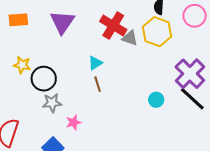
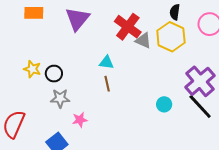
cyan triangle: (95, 63) -> (107, 62), turned 35
yellow star: (22, 65) -> (32, 69), moved
black circle: (44, 79) -> (54, 74), size x0.7

